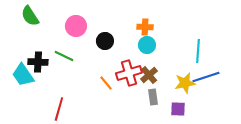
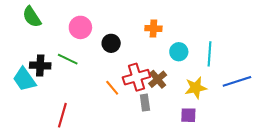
cyan circle: (147, 45) -> (179, 52), moved
blue line: (206, 77) -> (237, 81), moved
gray rectangle: (153, 97) -> (145, 103), moved

